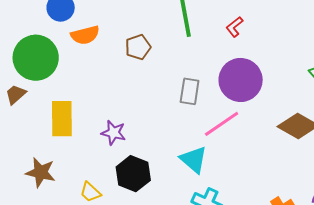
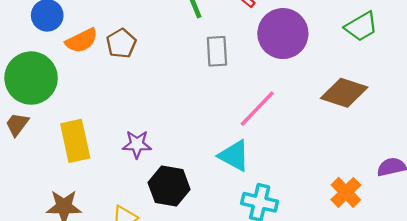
brown pentagon: (138, 47) -> (121, 43), moved
purple circle: (241, 80) -> (283, 34), moved
gray rectangle: (190, 91) -> (217, 51), moved

